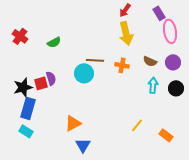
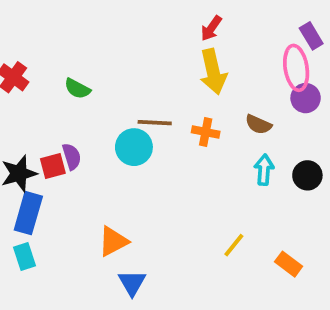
purple rectangle: (159, 13) -> (311, 36), moved
green semicircle: (54, 42) -> (77, 89), turned 56
purple circle: (173, 62) -> (306, 98), moved
cyan rectangle: (26, 131) -> (25, 256), turned 40

